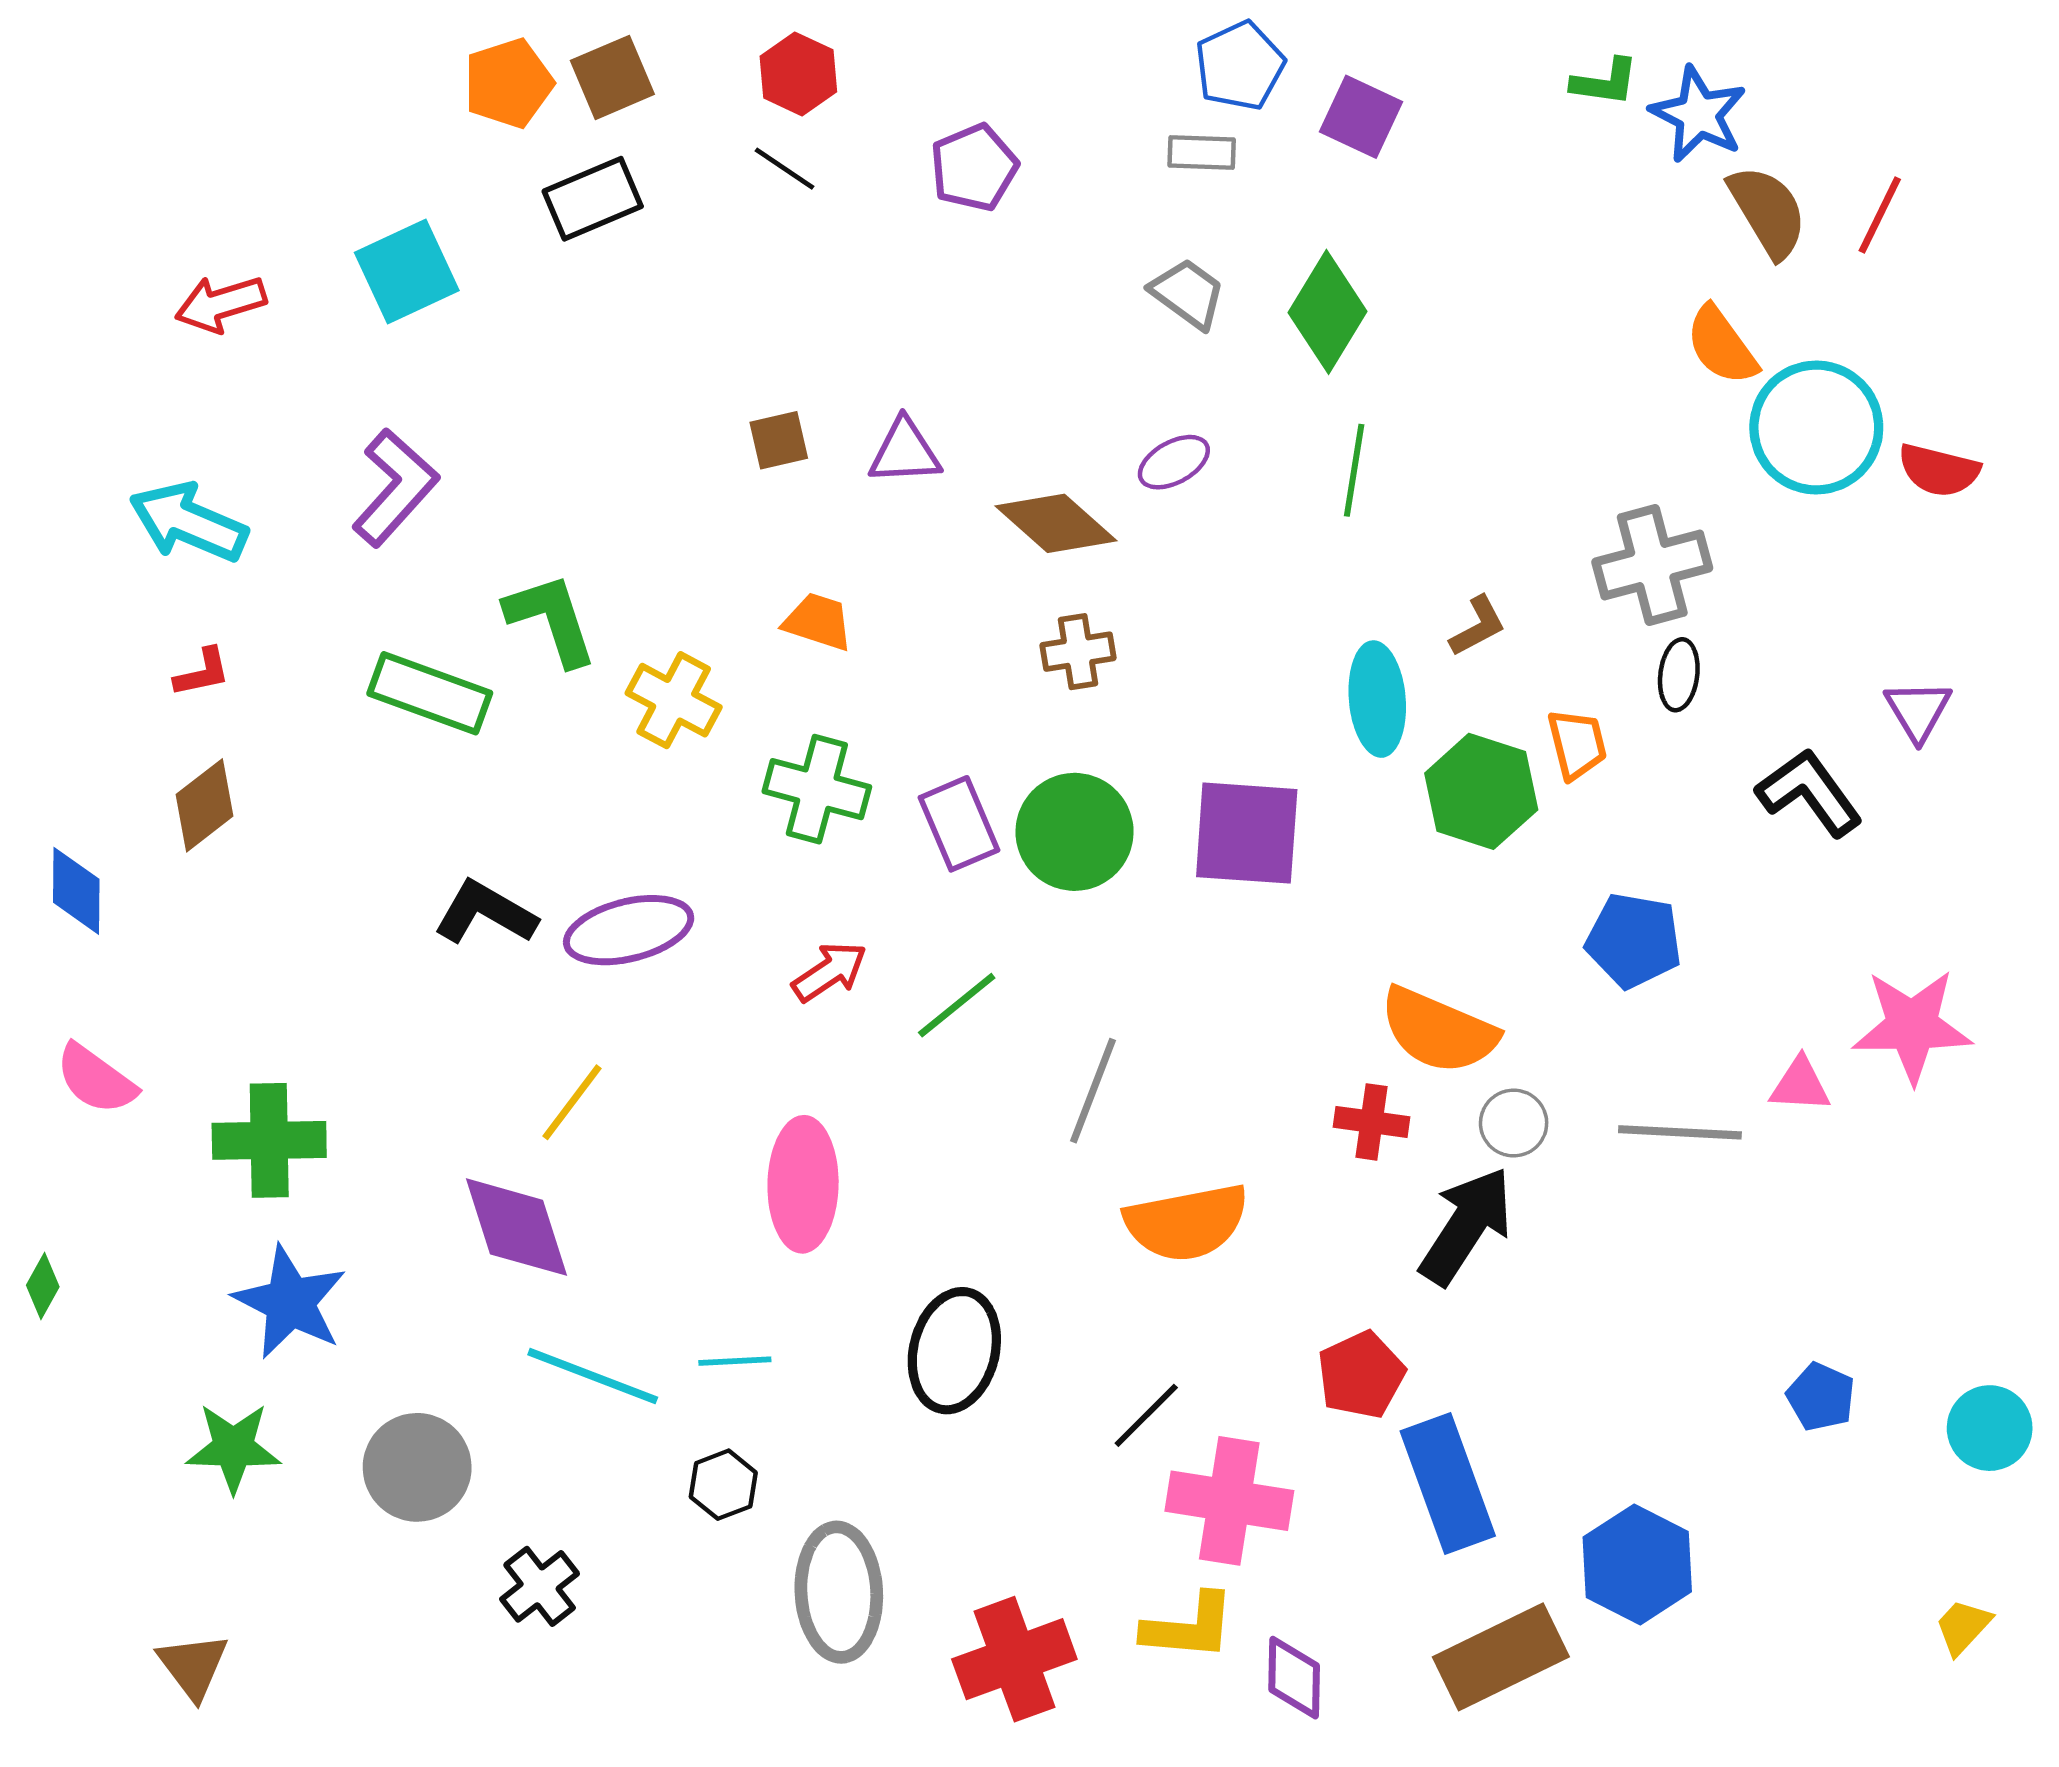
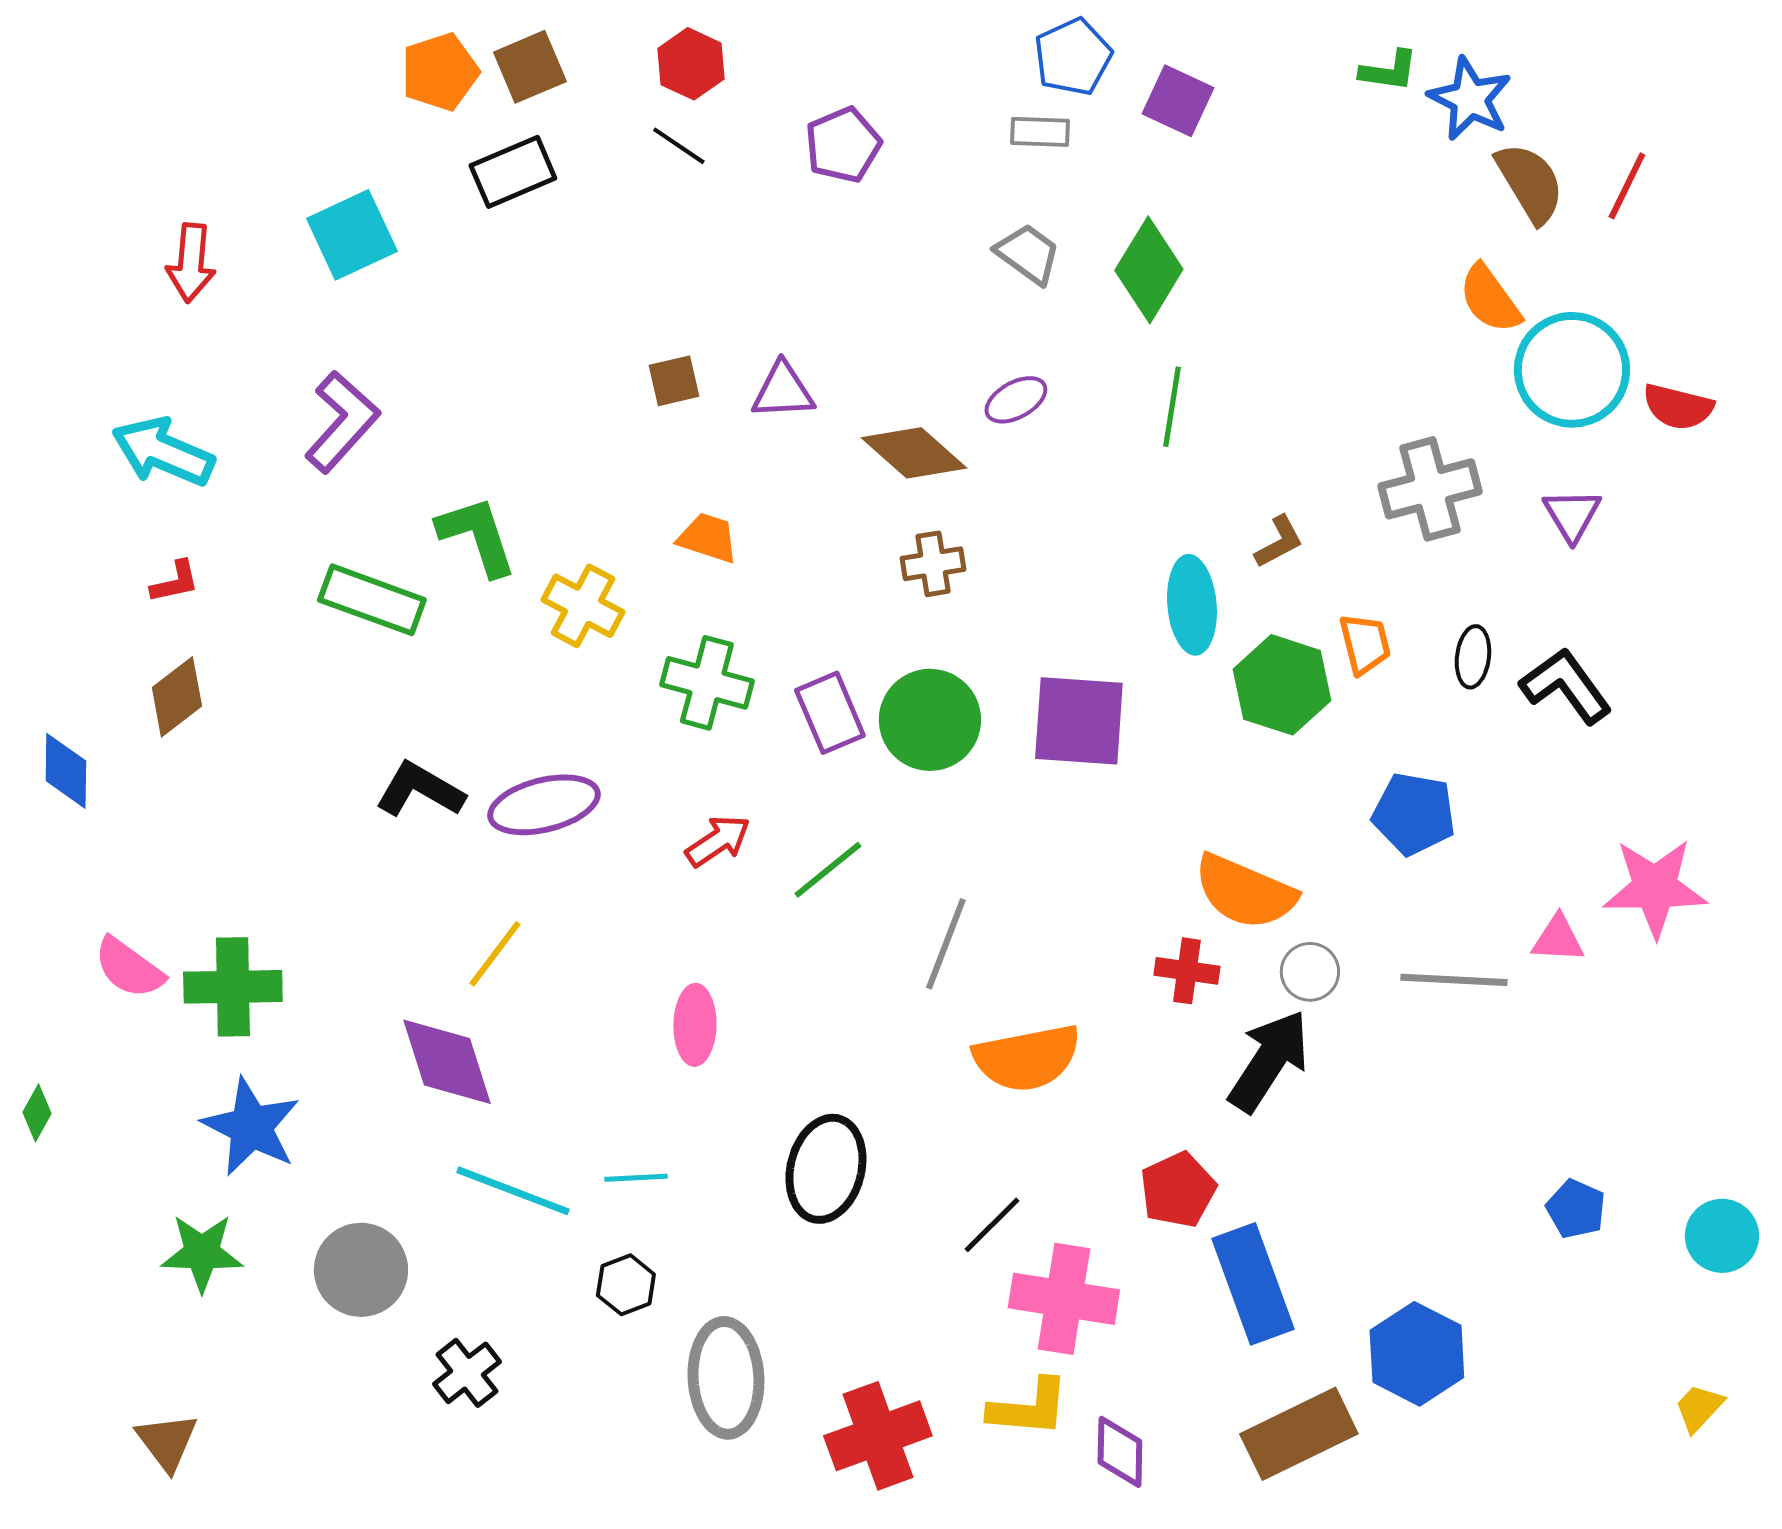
red arrow: (221, 304) -> (191, 263), turned -68
black ellipse: (1679, 675) -> (1473, 657), moved
purple triangle: (1918, 711) -> (1572, 515), moved
pink semicircle: (96, 1079) -> (129, 968), moved
pink ellipse: (803, 1184) -> (695, 1025), size x0.7

